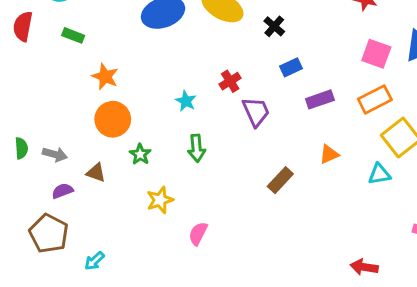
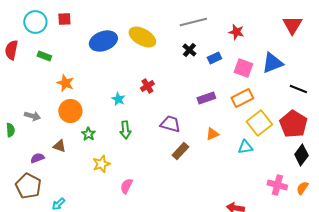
black cross: (274, 26) -> (189, 50), moved
blue rectangle: (291, 67) -> (214, 58), moved
purple trapezoid: (256, 112) -> (170, 124), moved, turned -50
gray arrow: (55, 154) -> (32, 116), moved

